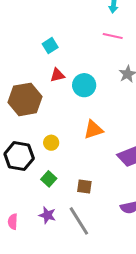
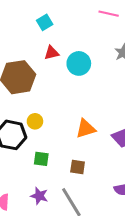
orange triangle: (93, 130) -> (86, 129), moved
yellow circle: (51, 143) -> (35, 121), moved
green square: (49, 179) -> (41, 159), turned -35

